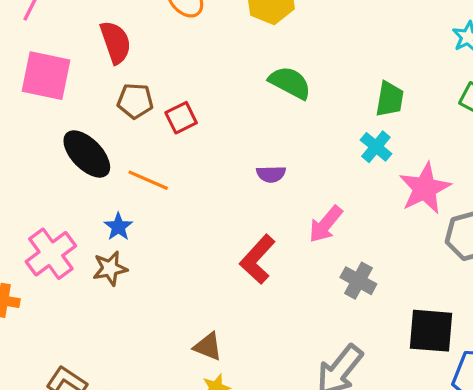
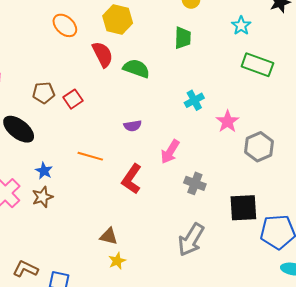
red semicircle: (116, 42) -> (103, 54), moved
green trapezoid: (390, 99) -> (183, 38), moved
cyan cross: (376, 147) -> (194, 100), turned 30
orange line: (148, 180) -> (90, 156), moved
pink star: (425, 188) -> (228, 121), size x0.7

